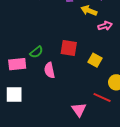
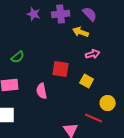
pink arrow: (105, 26) -> (93, 54), moved
green semicircle: (36, 52) -> (18, 57), moved

